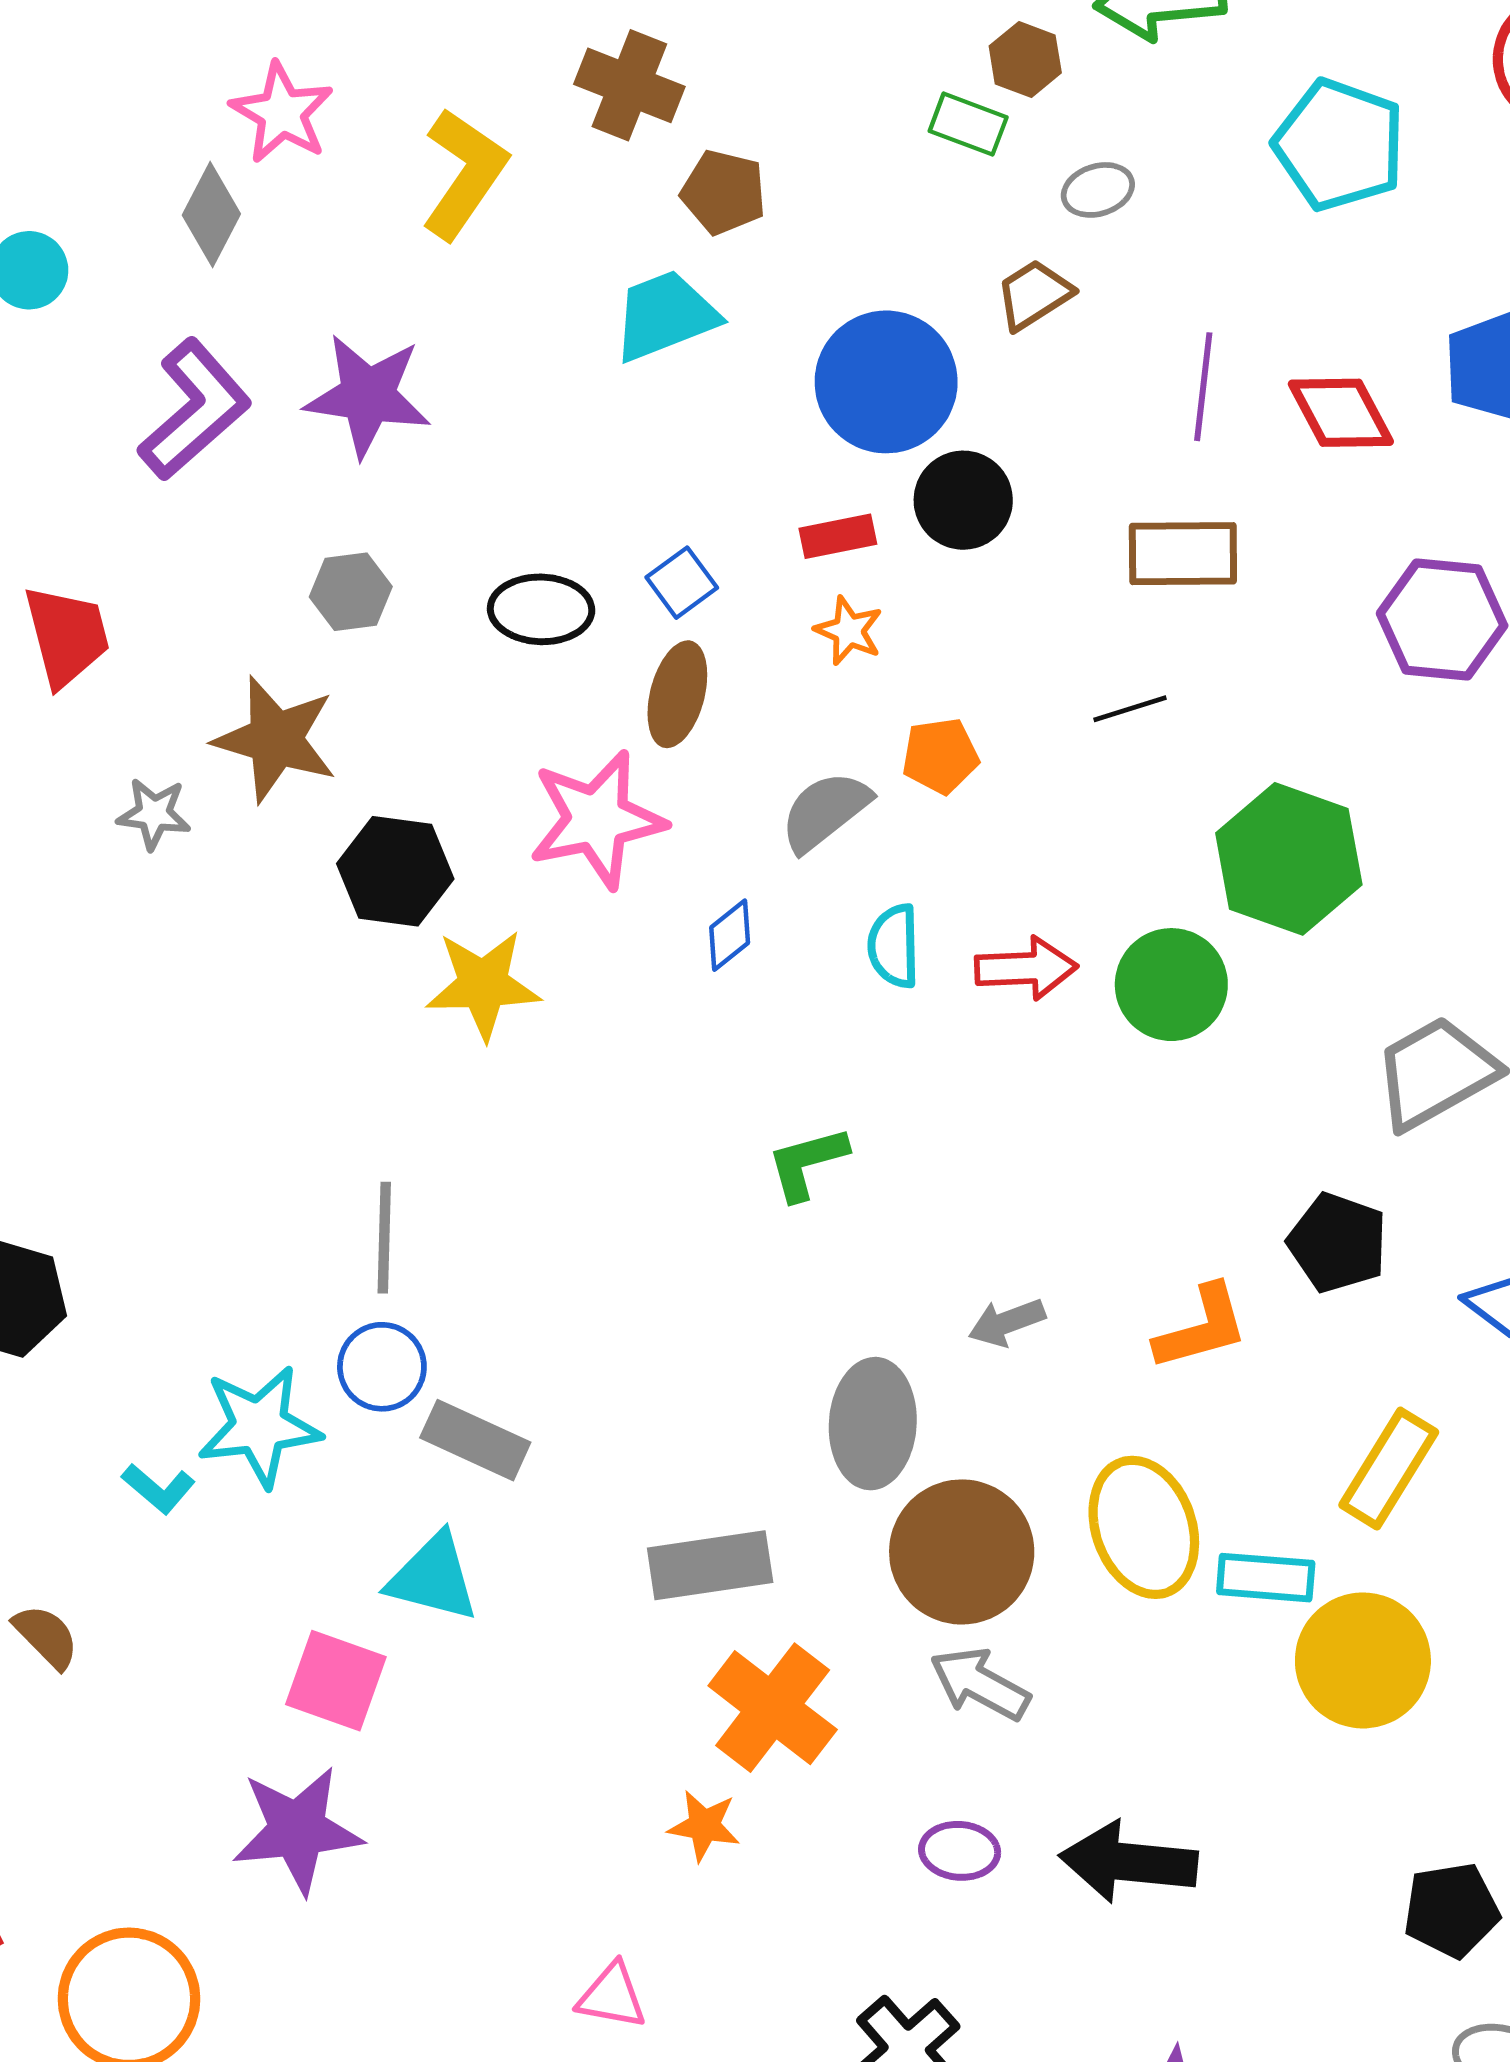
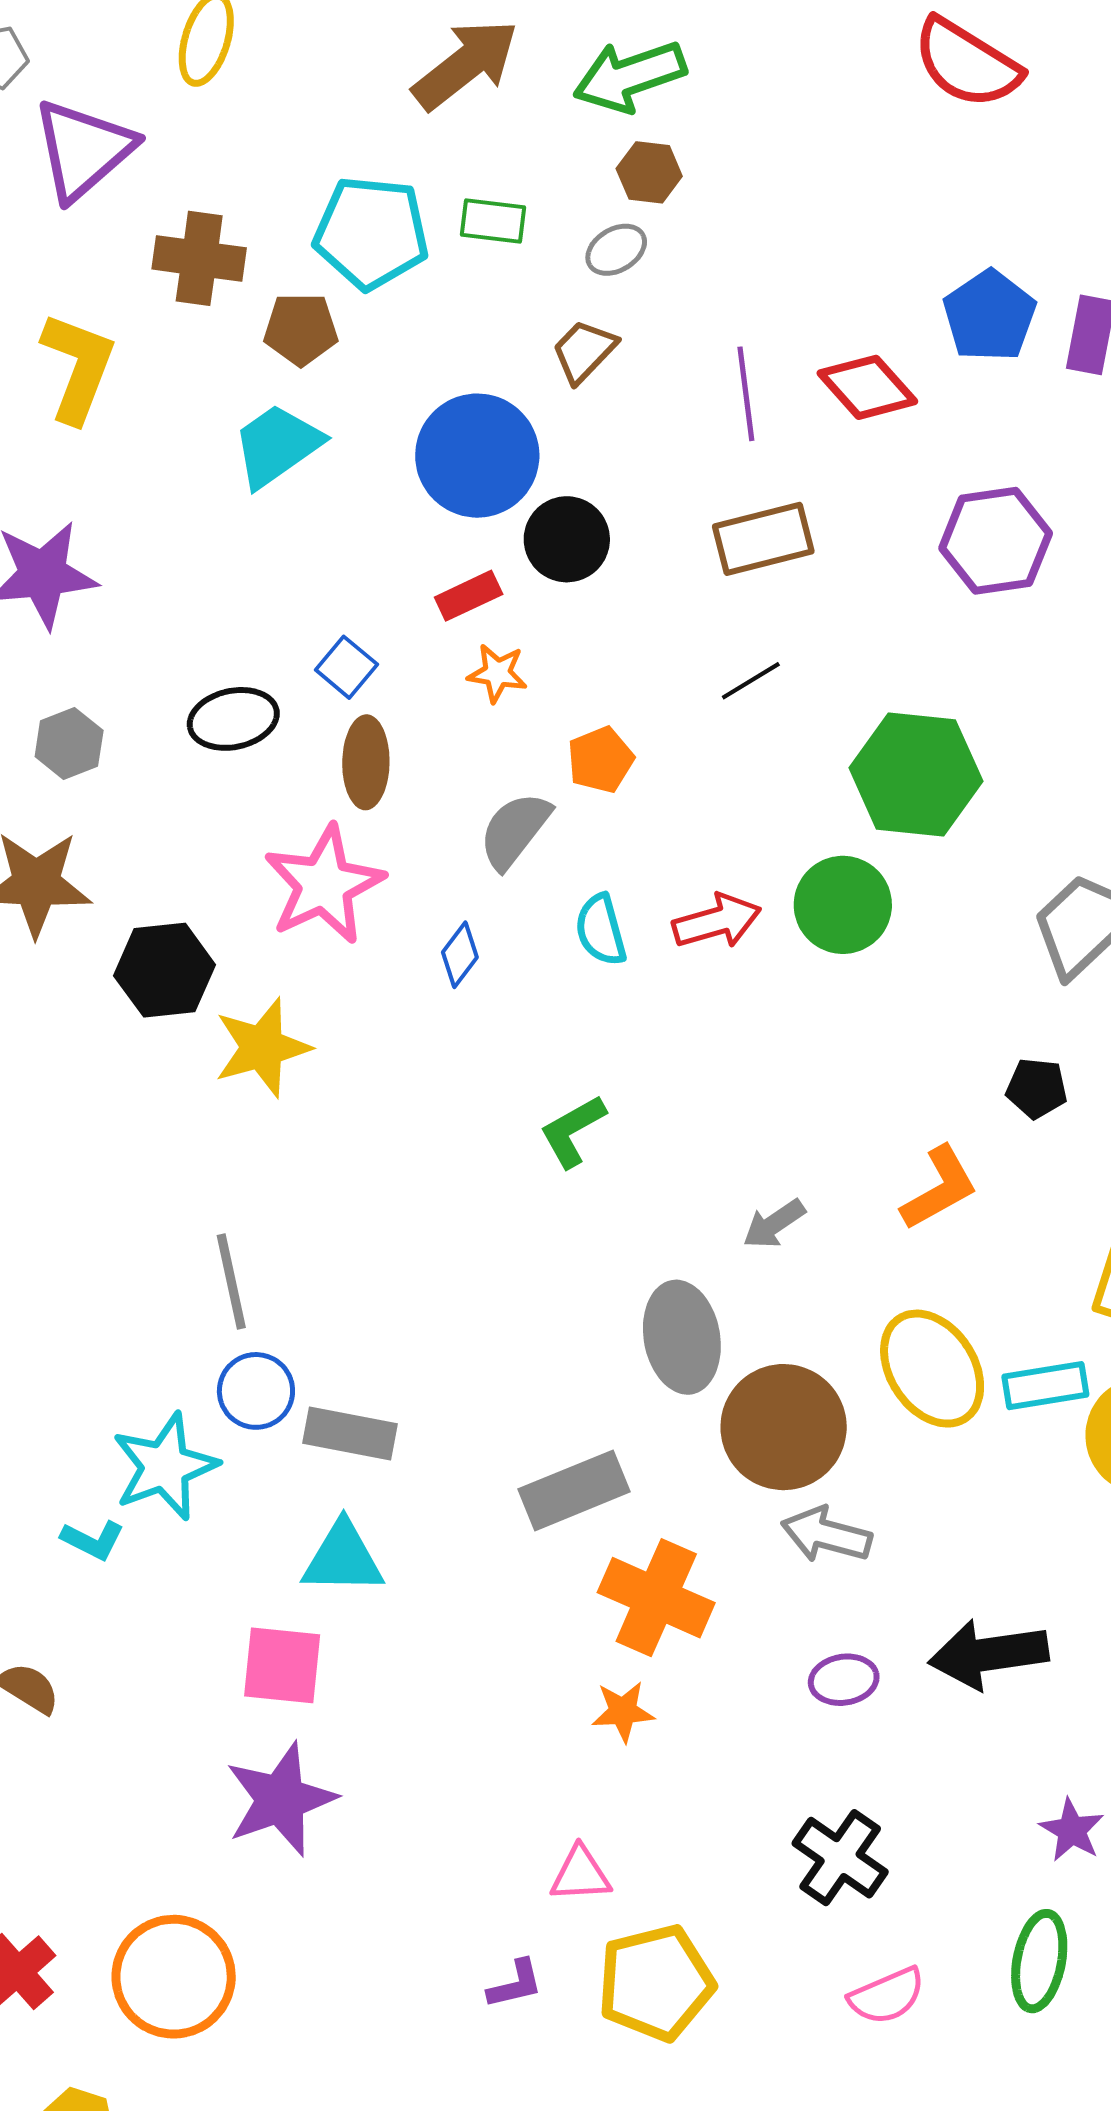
brown hexagon: (1025, 59) -> (649, 172), moved
cyan pentagon: (1339, 145) -> (371, 233), moved
black pentagon: (1338, 1243) -> (1037, 1088), size x0.7

